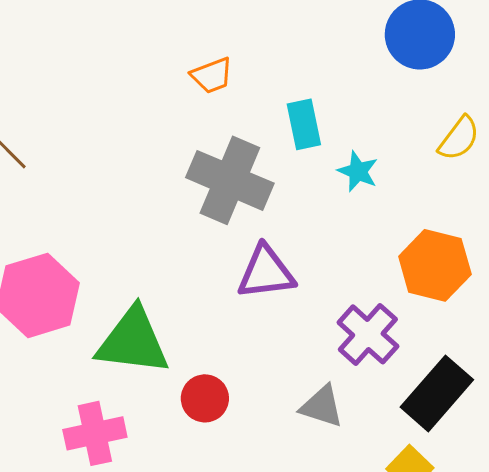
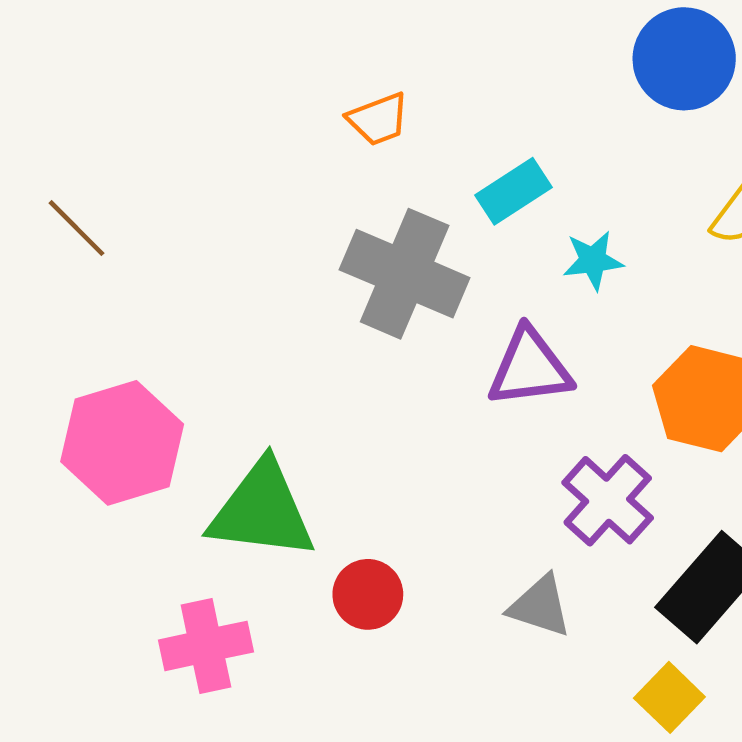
cyan rectangle: (304, 124) -> (513, 191), turned 69
cyan star: (358, 171) -> (593, 260), turned -30
purple triangle: (266, 272) -> (530, 368), moved

